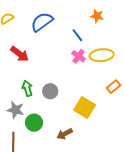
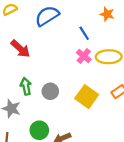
yellow square: (85, 108) -> (87, 97), moved
green circle: (34, 123) -> (39, 130), moved

